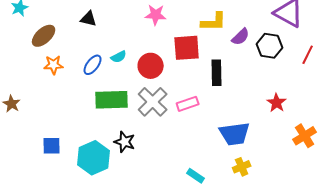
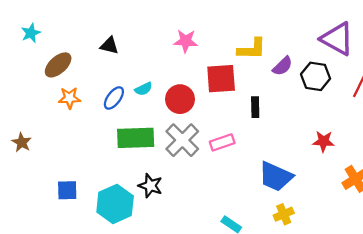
black rectangle: (217, 73) -> (255, 107), size x0.7
red star: (277, 103) -> (324, 141), turned -30
blue trapezoid: (235, 134) -> (276, 177), turned 32

